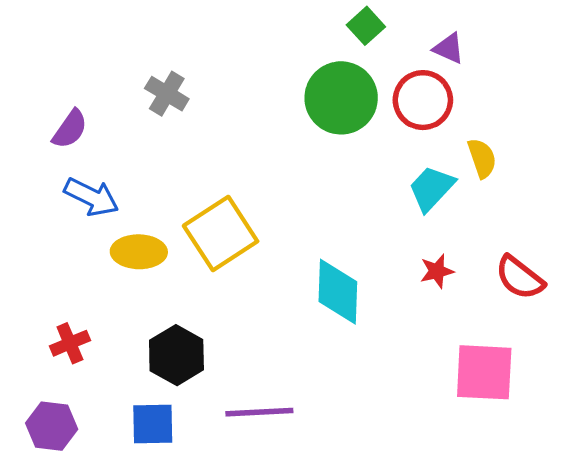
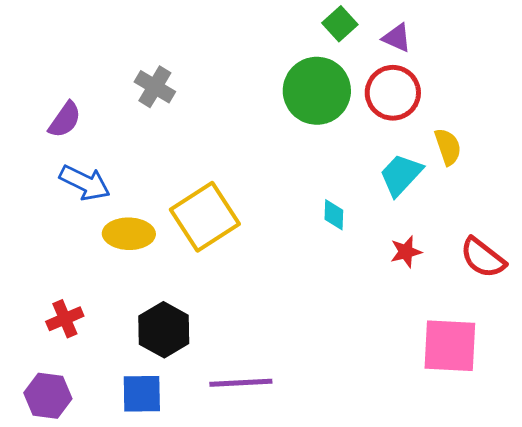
purple triangle: (449, 48) -> (397, 38), moved
cyan diamond: (338, 292) -> (334, 215), moved, size x0.5

